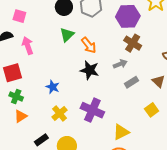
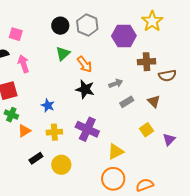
brown cross: (133, 43) -> (147, 62), moved, turned -36
yellow cross: (60, 113) -> (54, 132), turned 35
orange triangle: (21, 116) -> (24, 131), moved

